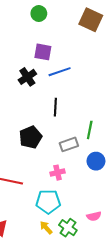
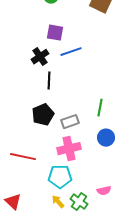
black line: (55, 107) -> (49, 81), moved
gray rectangle: (69, 144) -> (70, 122), moved
pink cross: (58, 173) -> (69, 149), size x1.6

